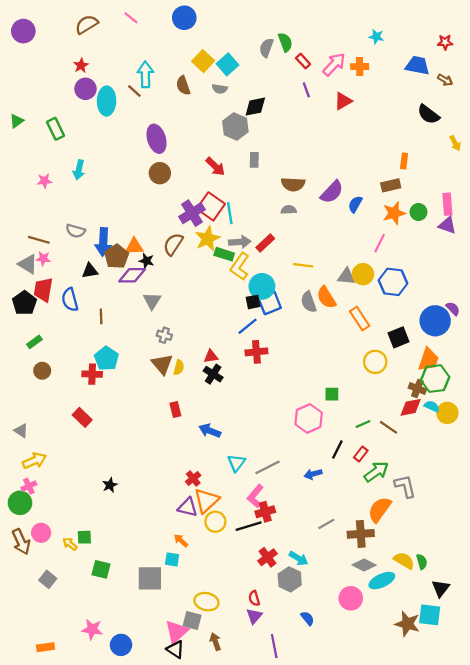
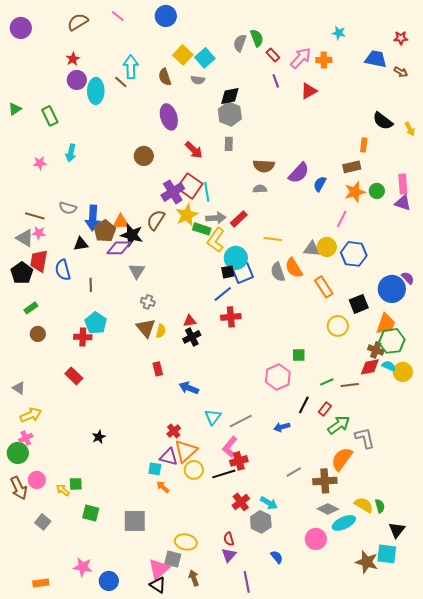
black semicircle: (428, 114) -> (383, 121), moved
gray hexagon: (235, 127) -> (230, 114), moved
purple ellipse: (157, 139) -> (169, 117), moved
black star: (147, 261) -> (132, 235), size x1.6
black cross: (213, 374) -> (192, 337), turned 30
brown line: (389, 427) -> (350, 385), turned -42
cyan square: (172, 559) -> (155, 469), moved

